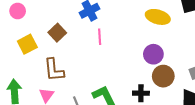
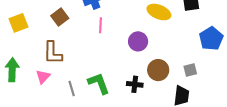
yellow square: (27, 44) -> (19, 23), moved
purple circle: (153, 54) -> (138, 41), moved

